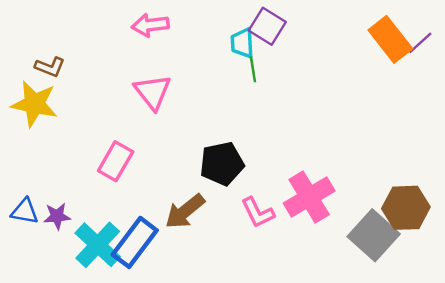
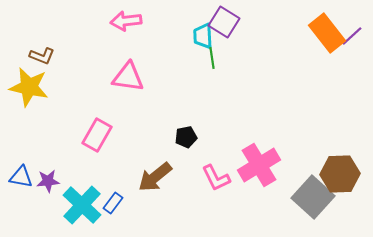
pink triangle: (153, 92) -> (128, 77), turned -44
black pentagon: (222, 164) -> (186, 137), size x0.6
blue rectangle: (135, 242) -> (113, 203), size x0.5

